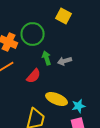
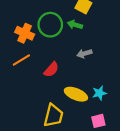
green arrow: (47, 58) -> (75, 25), moved, turned -56
cyan star: (79, 106) -> (99, 93), moved

